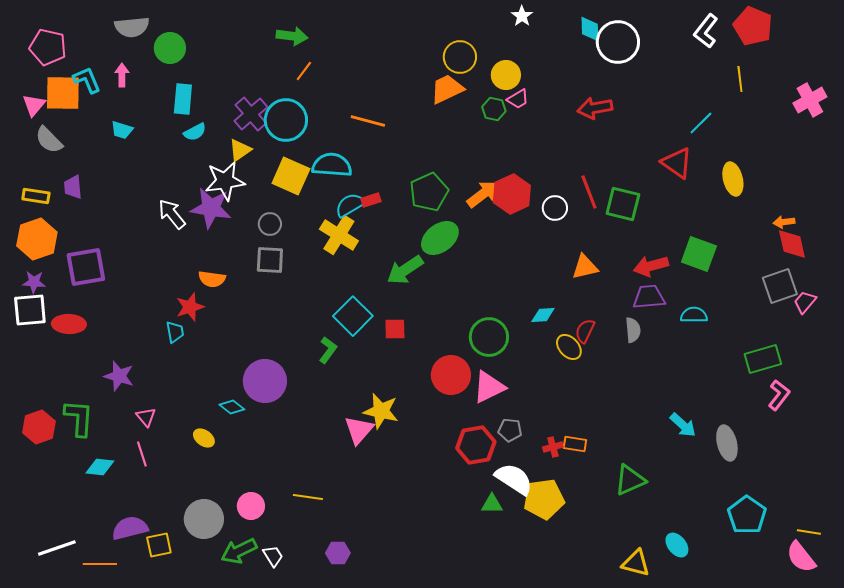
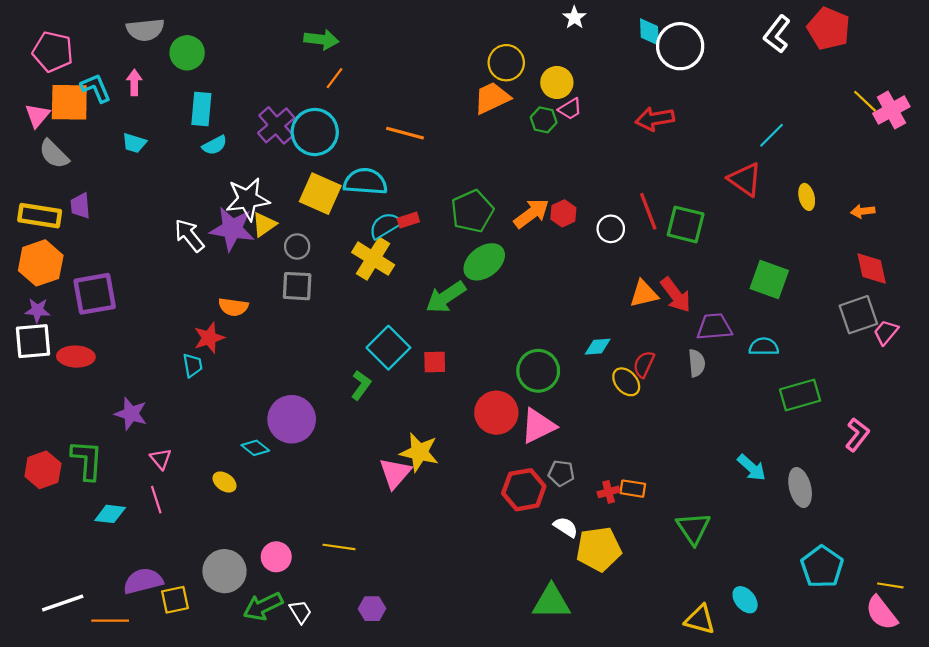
yellow line: (740, 79) -> (865, 101), moved, turned -40
yellow triangle: (240, 150) -> (264, 224), moved
yellow ellipse: (733, 179) -> (807, 197), size x0.7
red hexagon: (512, 194) -> (563, 213), size x0.6
yellow rectangle: (36, 196) -> (40, 216), size x1.4
orange arrow: (784, 222) -> (863, 211), moved
red arrow: (651, 266) -> (676, 295), moved, turned -112
green rectangle: (763, 359) -> (800, 395), moved
white semicircle: (514, 479) -> (566, 527), size x0.6
green triangle: (630, 480) -> (693, 528), turned -40
green triangle: (492, 504) -> (551, 602), moved, size x1.6

